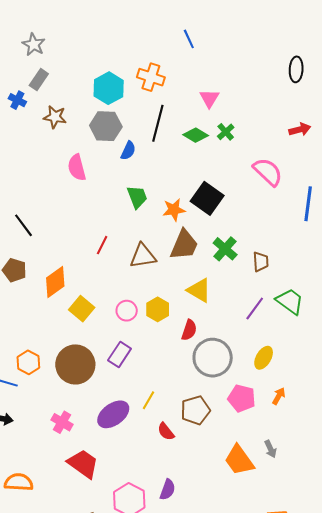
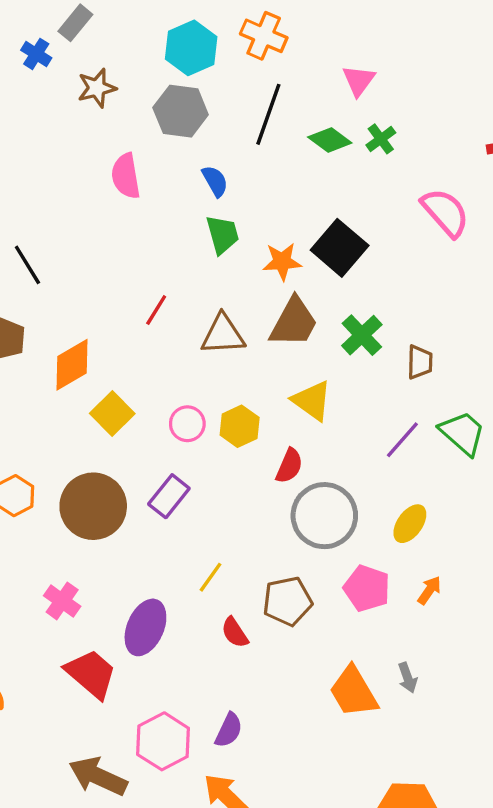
brown star: (55, 117) -> (97, 88), turned -30
blue semicircle: (128, 151) -> (215, 181), moved, turned -60
purple ellipse: (113, 414) -> (145, 627), moved, turned -36

